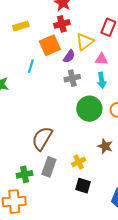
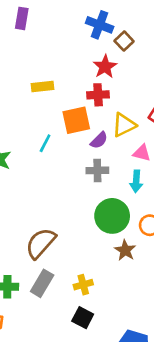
brown star: (105, 146) -> (125, 250), moved

